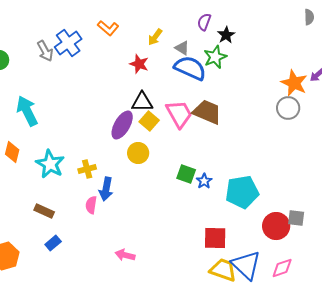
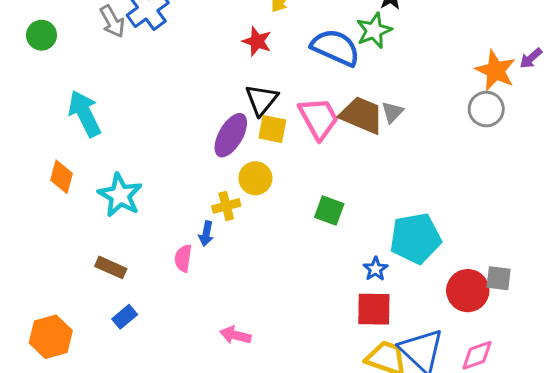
gray triangle: (182, 48) -> (392, 112), moved, turned 42
black triangle: (142, 102) -> (262, 100), turned -50
yellow square: (149, 121) -> (272, 129), turned -30
yellow cross: (87, 169) -> (226, 206), moved
blue star: (204, 181) -> (375, 269), moved
blue arrow: (106, 189) -> (206, 234), size x0.7

